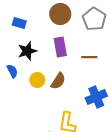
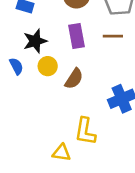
brown line: (89, 57) -> (113, 36), moved
yellow circle: (37, 80) -> (48, 66), moved

